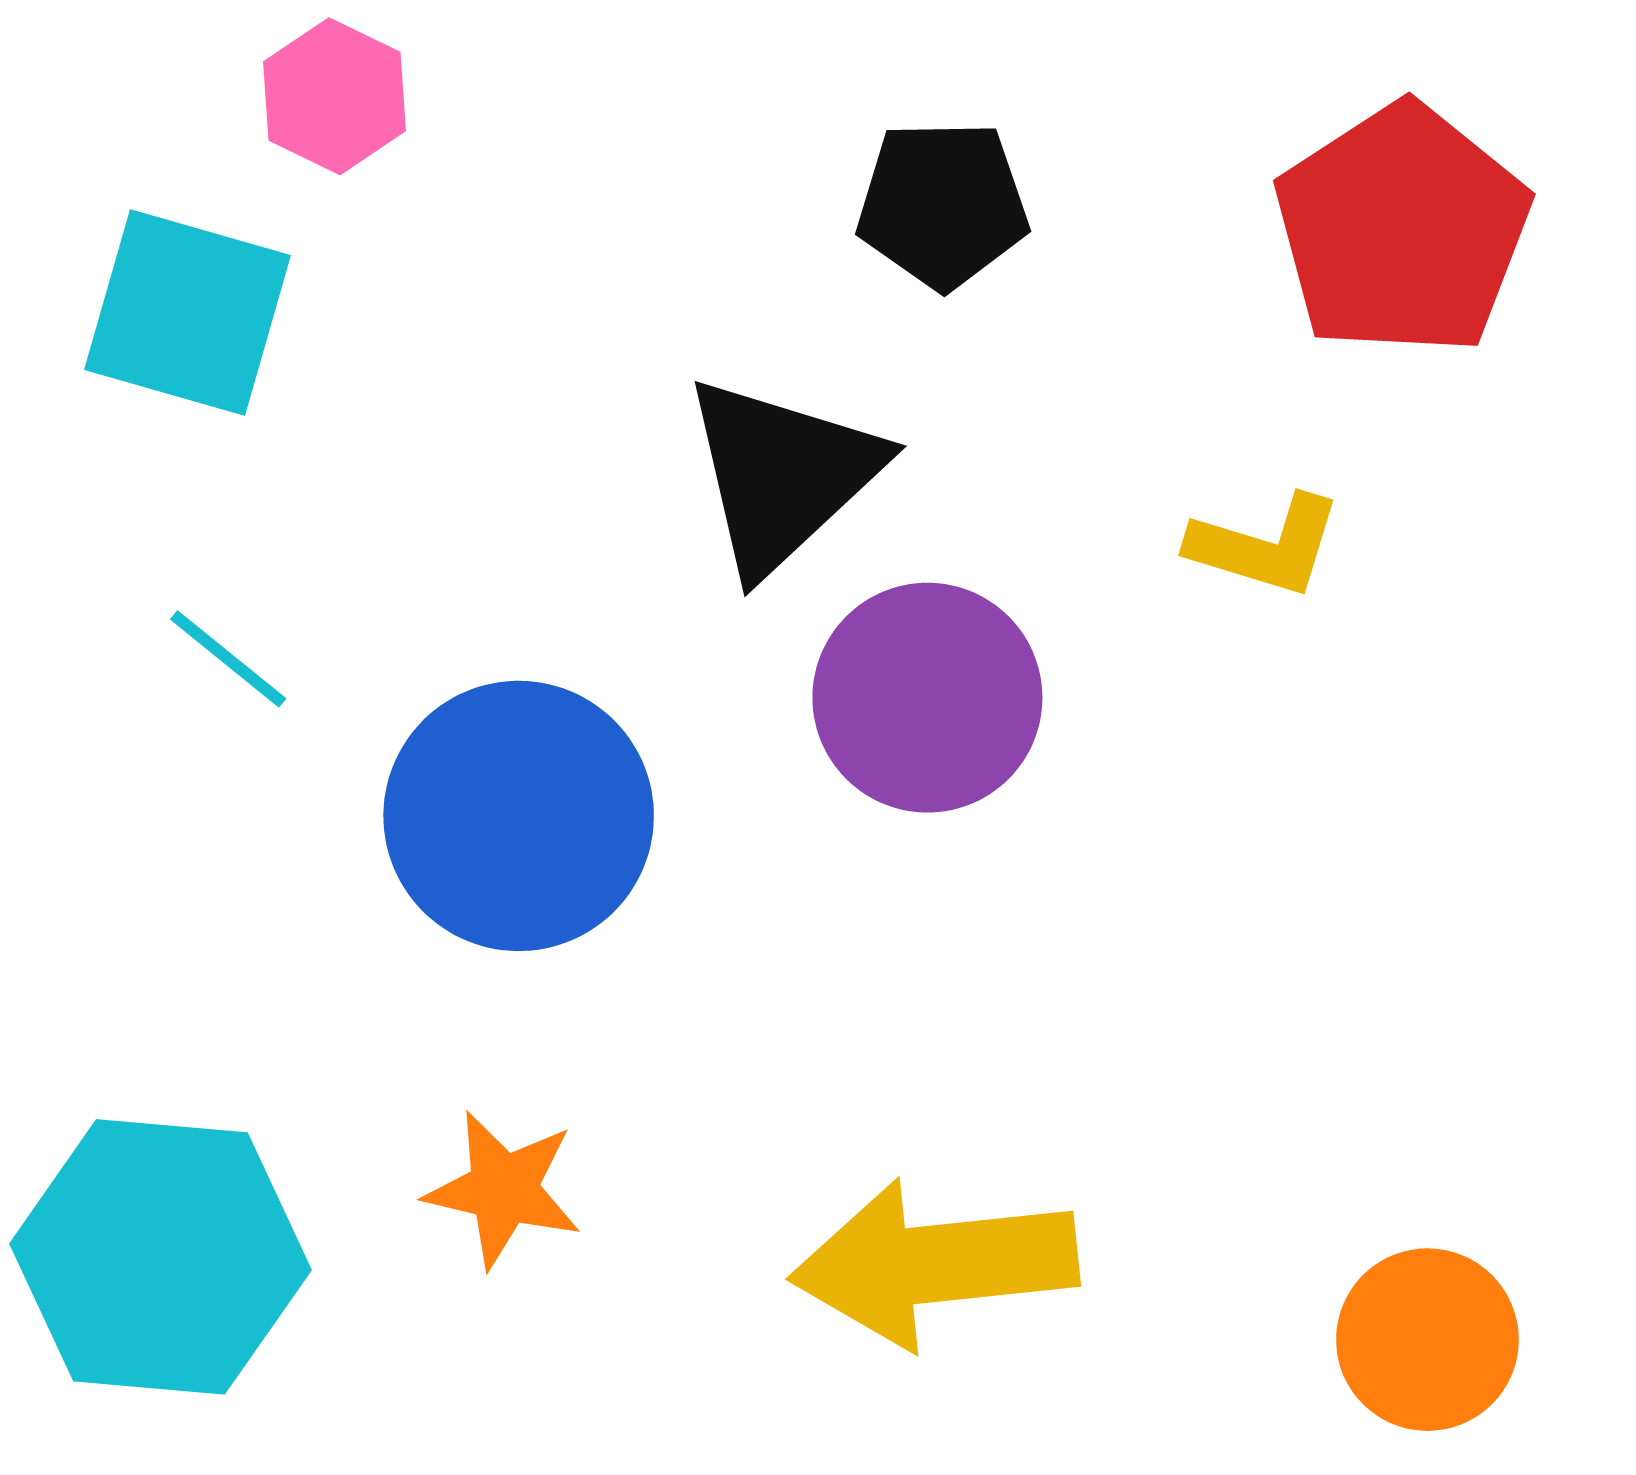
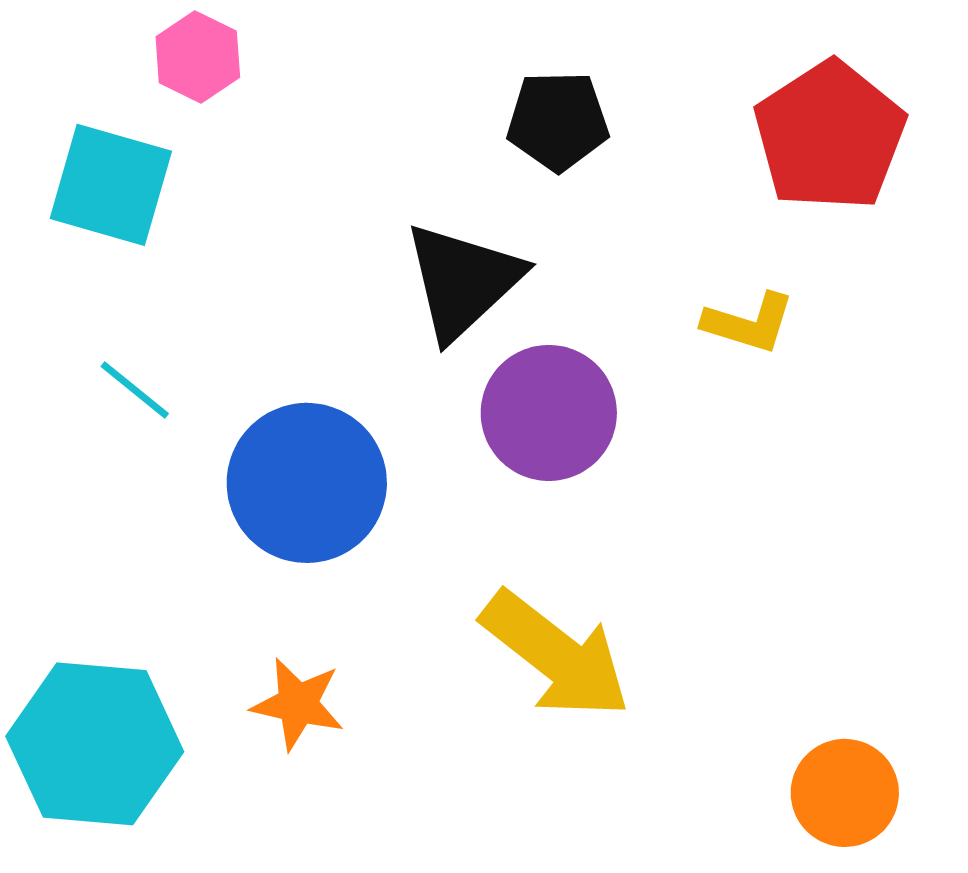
yellow arrow: (934, 1264) -> (556, 655), moved, turned -136

